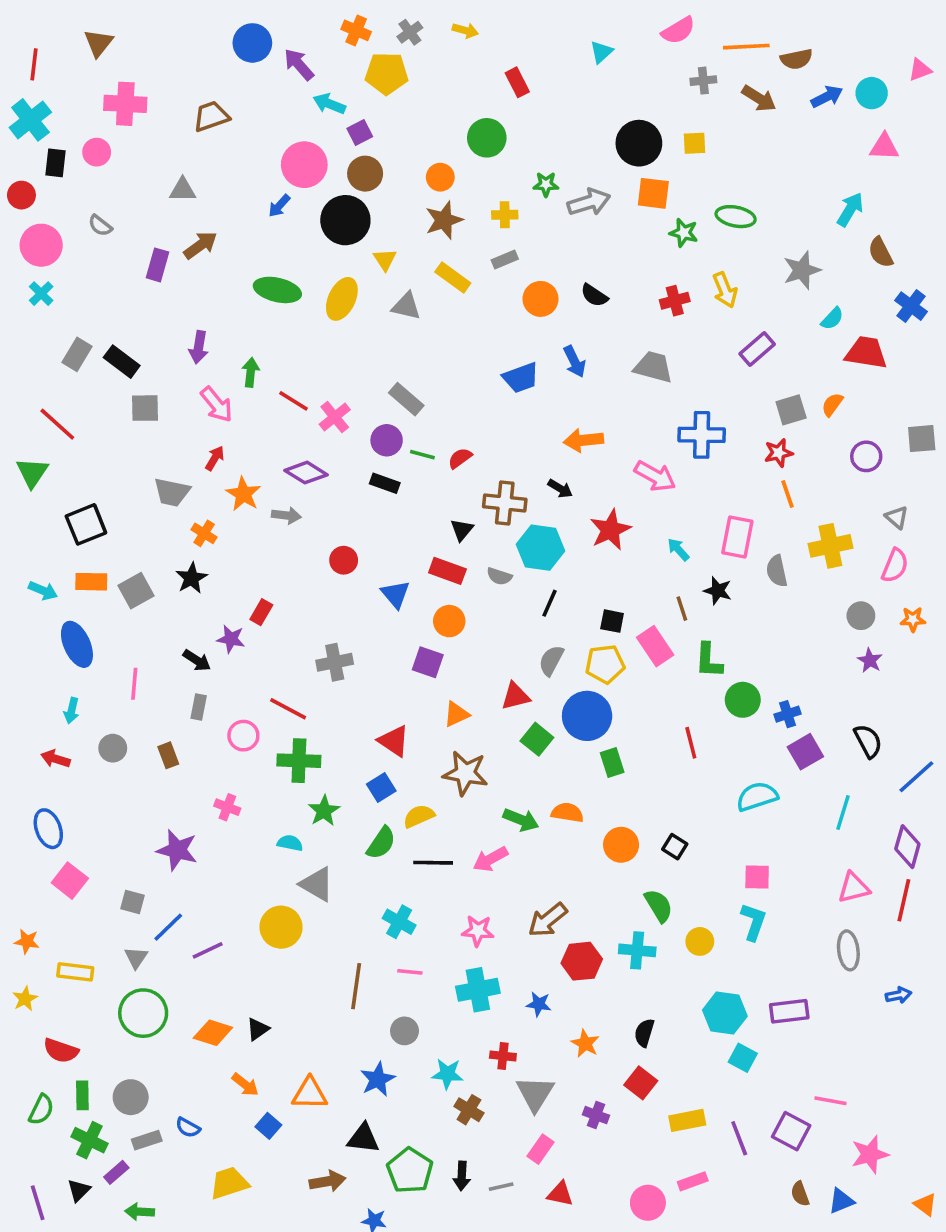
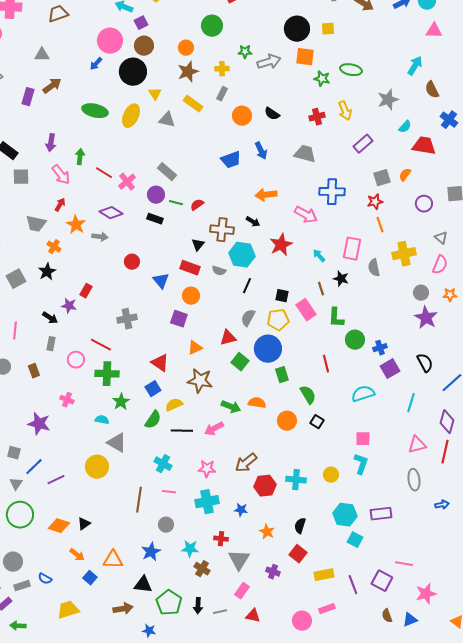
gray rectangle: (505, 260) -> (222, 94), turned -40
purple star: (870, 660) -> (426, 318), size x1.6
green semicircle: (659, 906) -> (308, 395), moved

